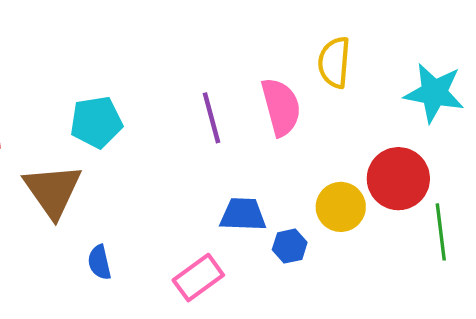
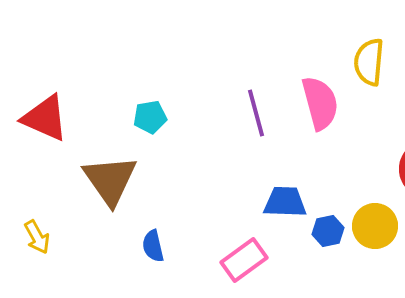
cyan pentagon: (96, 122) -> (150, 117), size x0.7
yellow circle: (341, 207) -> (375, 226), moved

